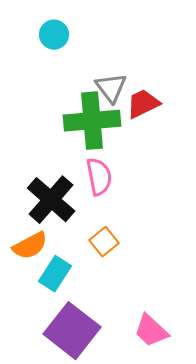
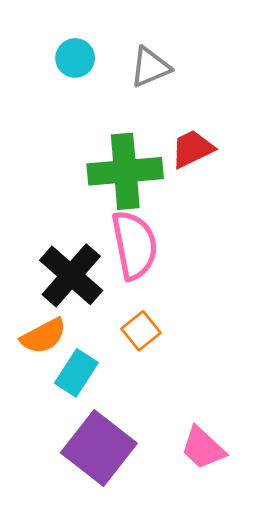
gray triangle: (111, 88) -> (150, 67), moved, turned 44
pink semicircle: (99, 177) -> (134, 245), size x1.4

